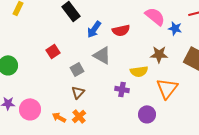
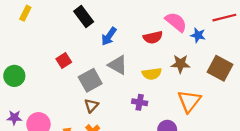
red semicircle: (121, 30) -> (153, 37), moved
gray square: (77, 69) -> (90, 80), size x1.5
yellow semicircle: (139, 71) -> (152, 74), moved

